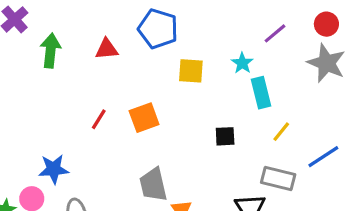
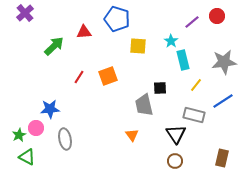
red circle: (326, 24) -> (217, 16), moved
green arrow: (50, 51) -> (54, 46), moved, turned 40
gray star: (326, 63) -> (224, 62), moved, turned -30
gray trapezoid: (153, 185) -> (144, 105), moved

